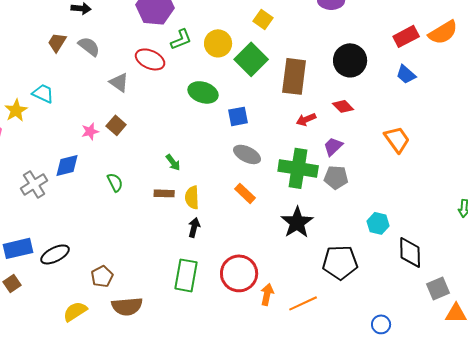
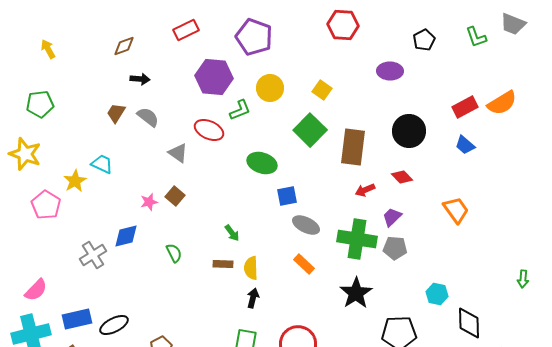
yellow circle: (218, 43) -> (270, 88), moved
blue square: (238, 116) -> (287, 196), moved

